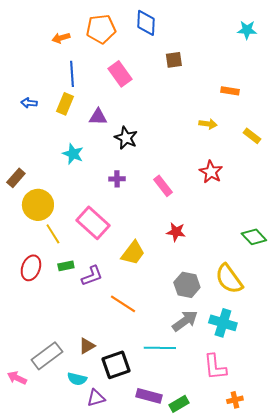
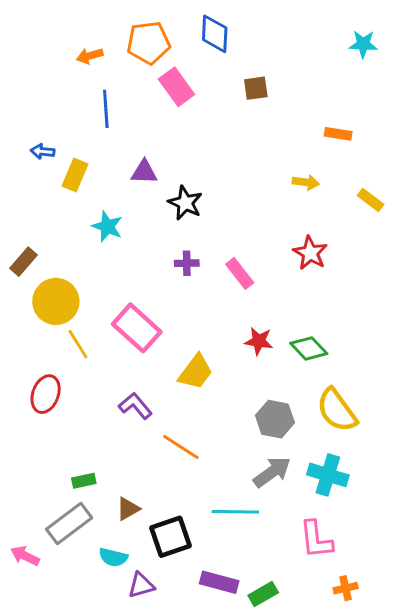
pink rectangle: (120, 74) -> (176, 87), moved
yellow rectangle: (65, 104) -> (75, 175), moved
purple cross: (117, 179) -> (187, 263), moved
green diamond: (254, 237) -> (309, 348), moved
green rectangle: (66, 266) -> (84, 481), moved
purple L-shape: (92, 276) -> (135, 406), turned -110

